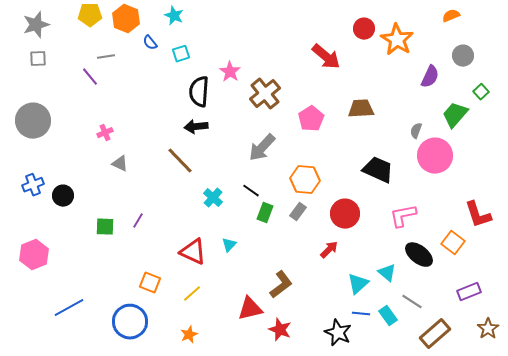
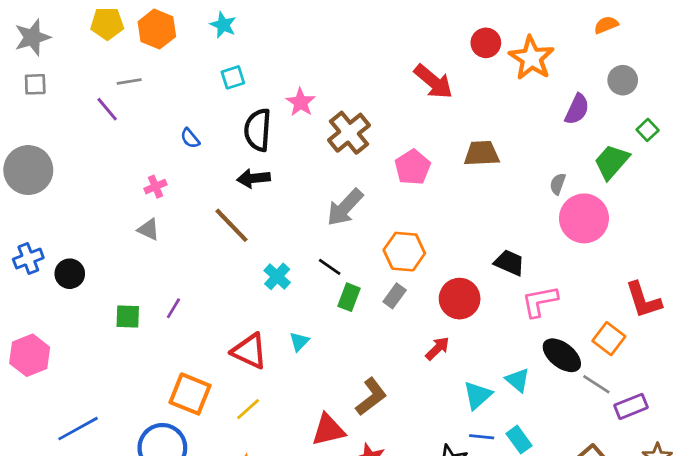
blue semicircle: (150, 43) -> (190, 138), moved
pink cross: (105, 133) -> (155, 187), moved
black trapezoid: (378, 170) -> (509, 263), moved, size x0.7
orange square: (150, 283) -> (190, 394), size x1.4
gray line: (412, 302) -> (596, 384), moved

